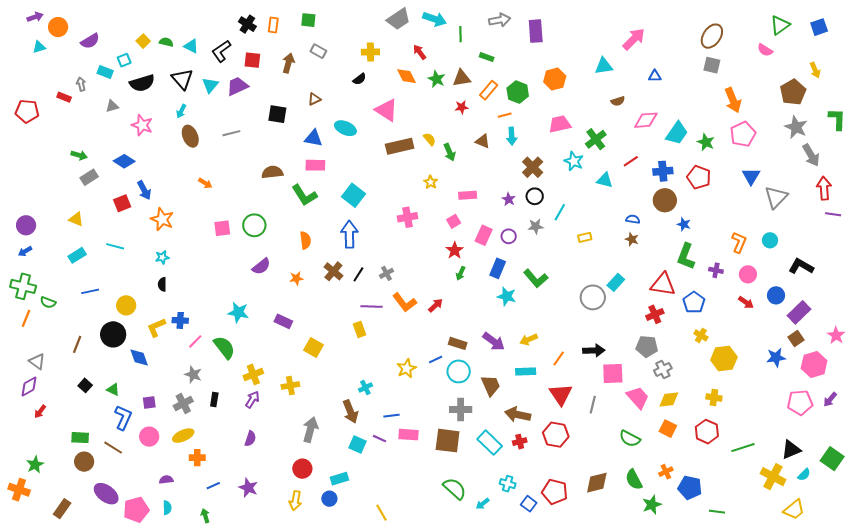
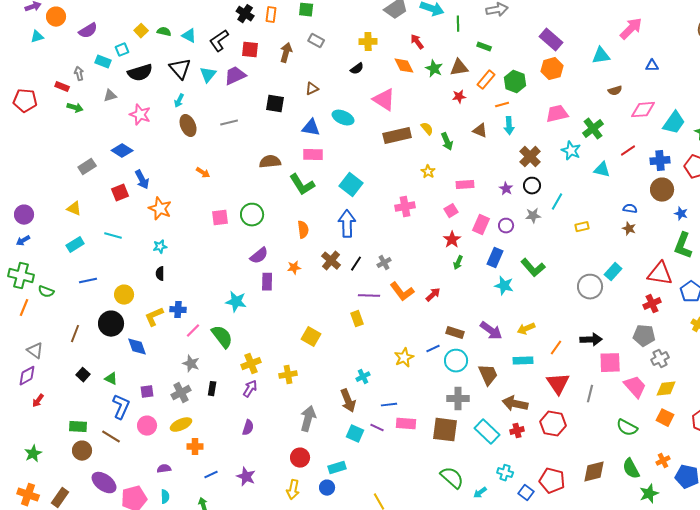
purple rectangle: (536, 31) -> (551, 40), moved, turned -45
green arrow: (79, 155) -> (75, 108), moved
purple rectangle: (283, 321) -> (267, 282), moved, turned 66
orange cross: (19, 490) -> (28, 495), moved

